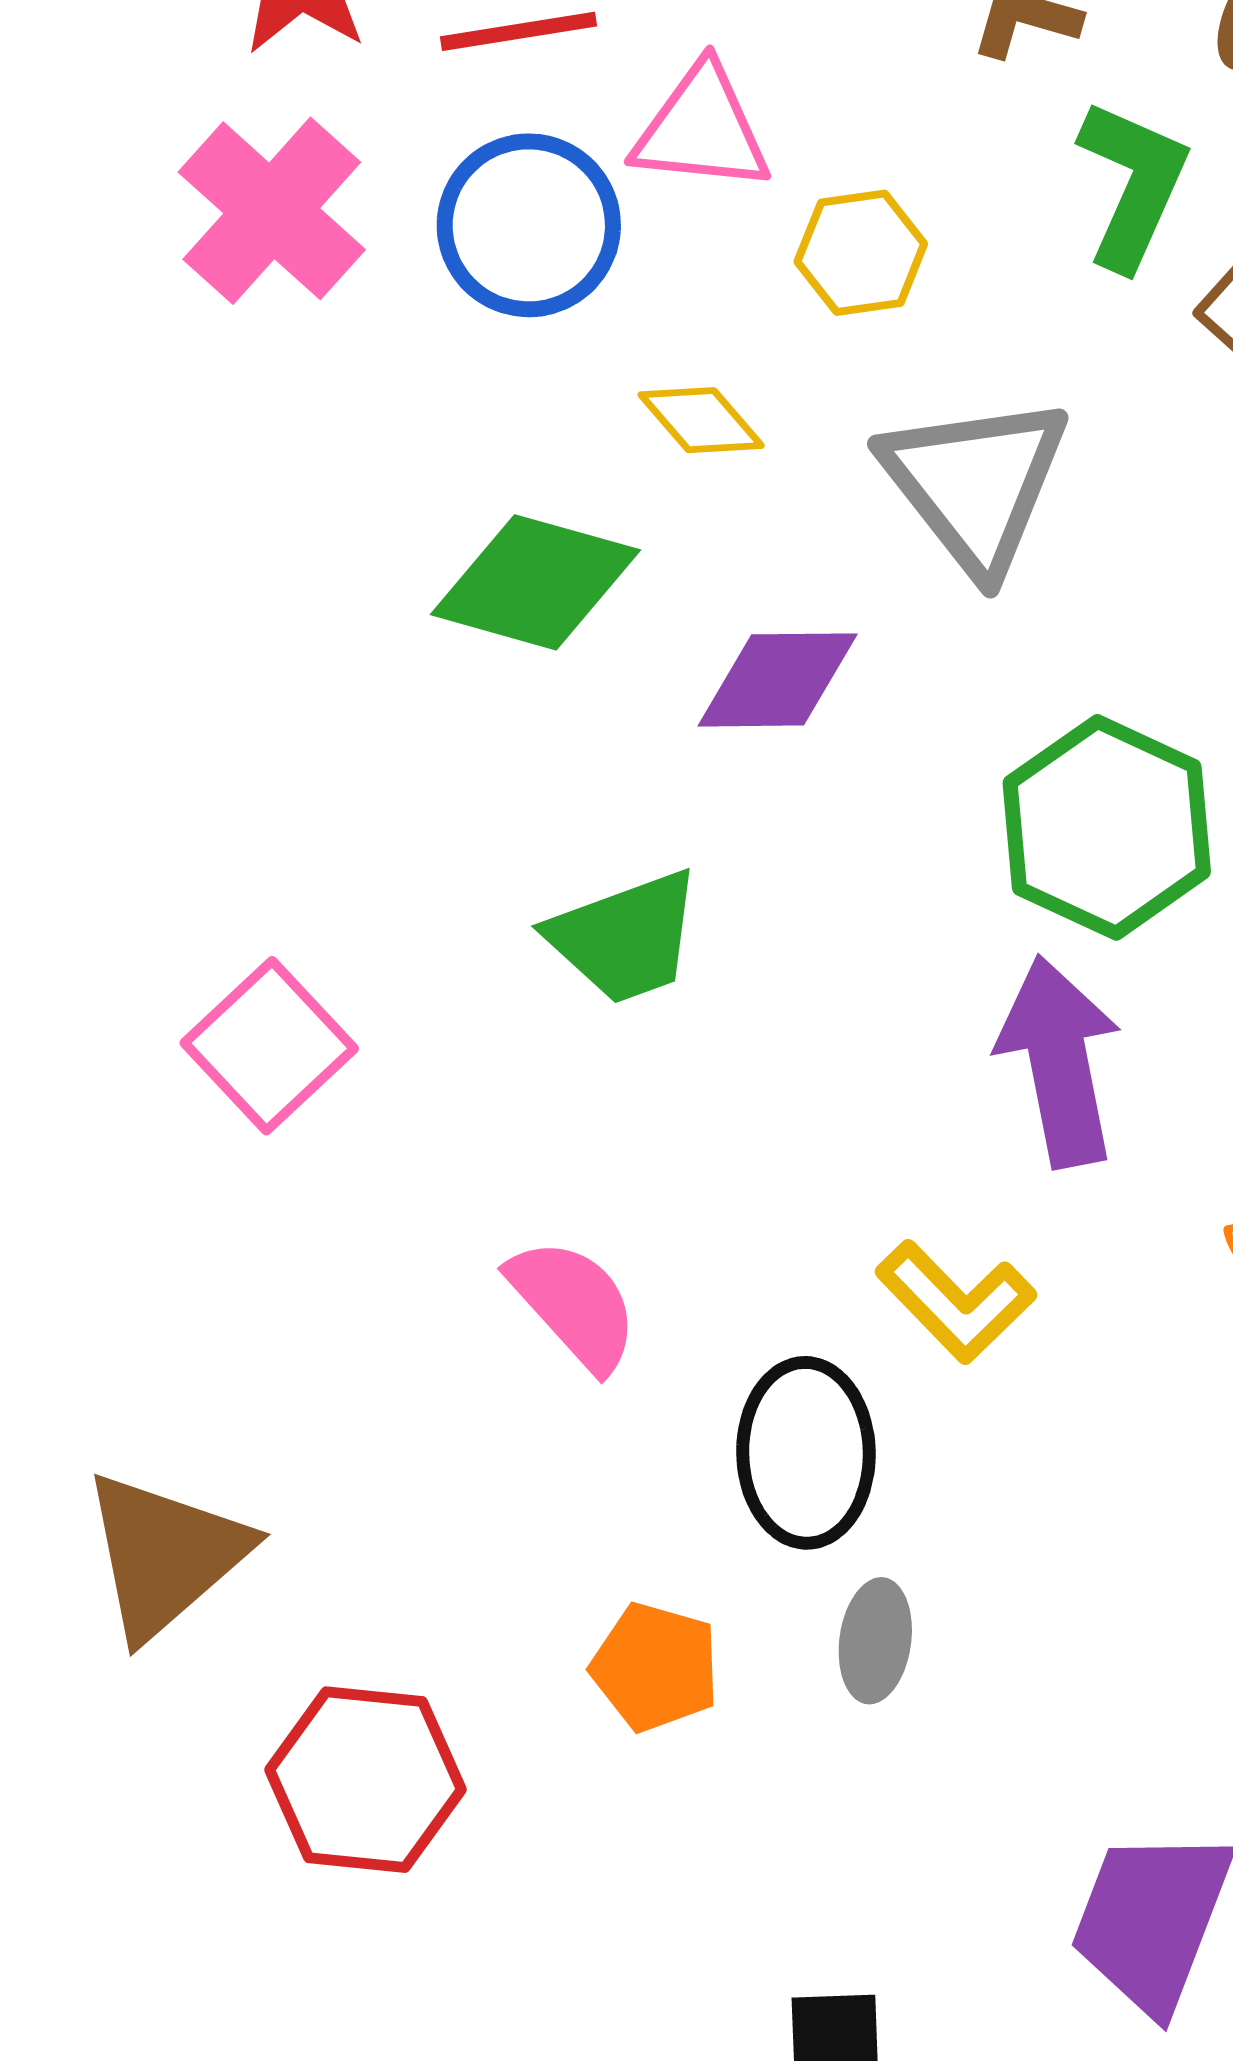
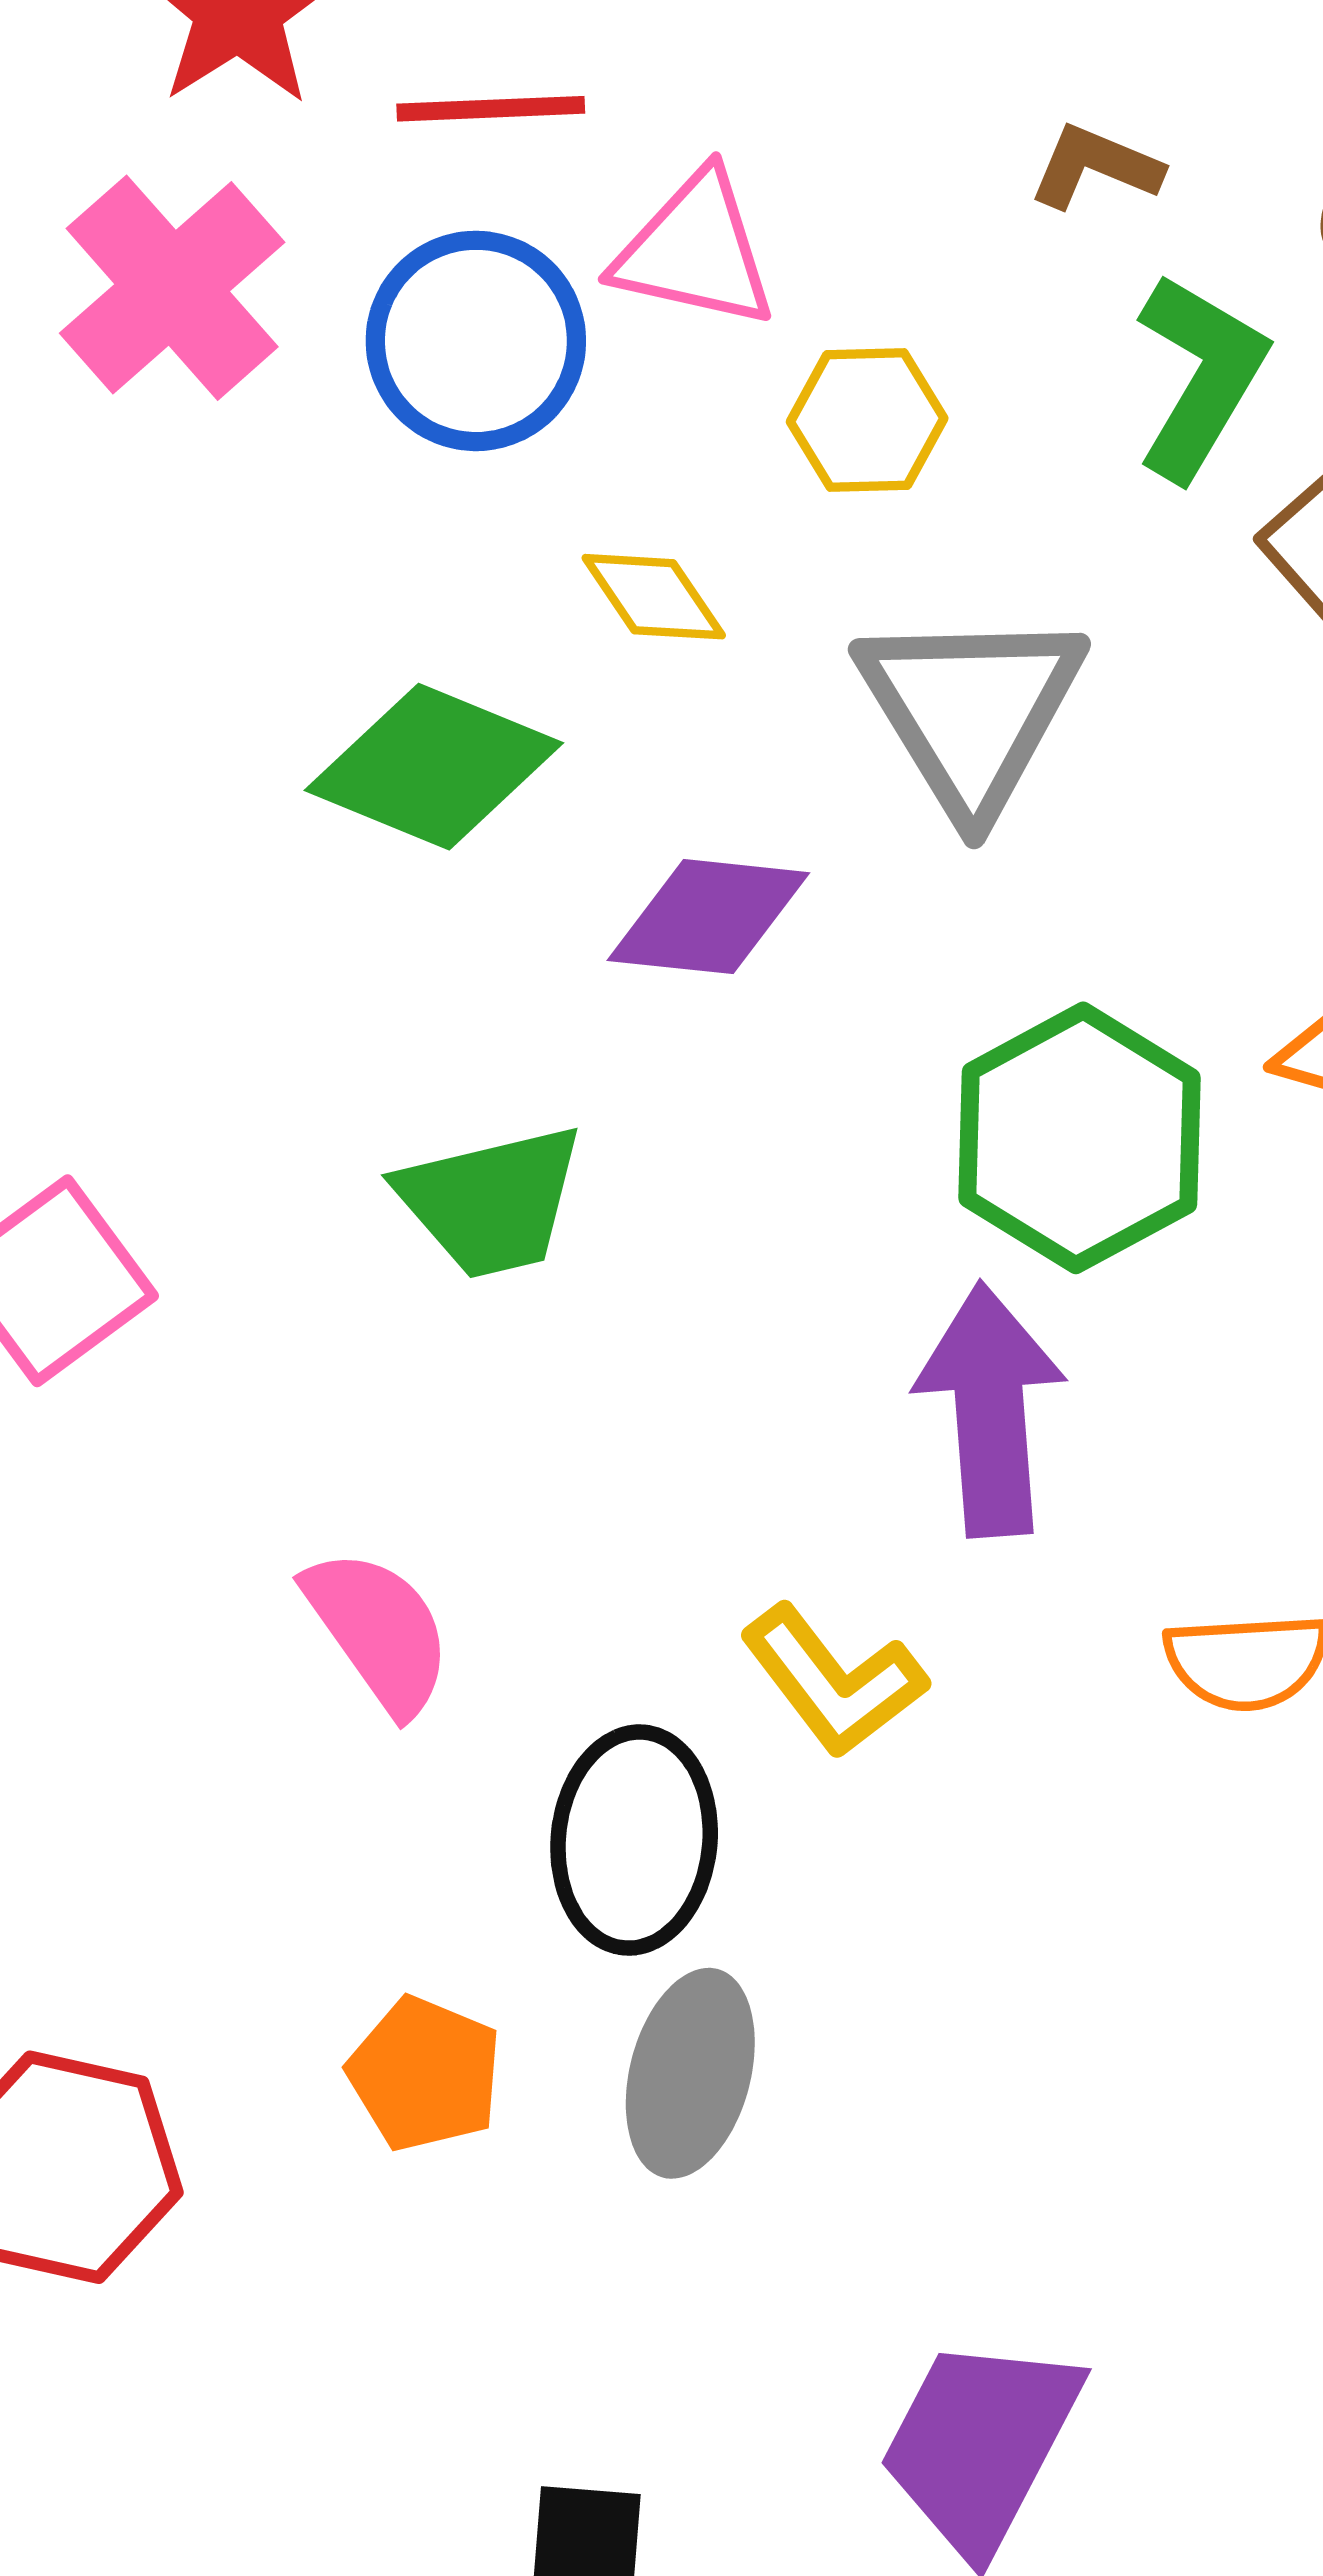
gray ellipse: (875, 1641) -> (690, 2073), size x1.4

